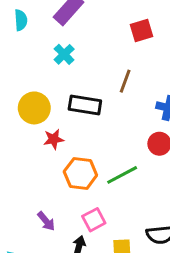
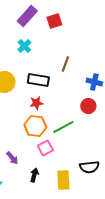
red square: (141, 31) -> (54, 21), moved
red star: (54, 139) -> (36, 103), moved
pink square: (94, 220) -> (45, 148), moved

